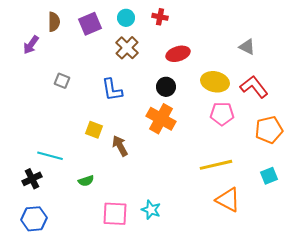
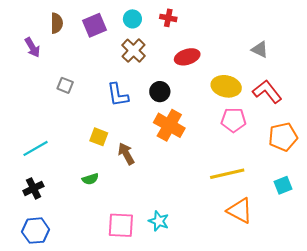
purple arrow: (31, 45) -> (32, 47), turned -66
black circle: (166, 87) -> (160, 92), moved
cyan line: (50, 156) -> (36, 148), moved, turned -45
green semicircle: (86, 181) -> (90, 179), moved

